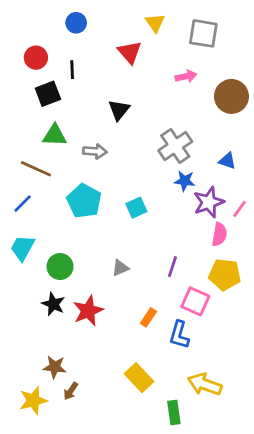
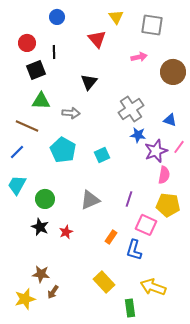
pink line: (240, 209) -> (179, 147), moved
gray triangle: (120, 268) -> (90, 200), size x1.5
red star: (88, 311) -> (66, 232), size x0.6

